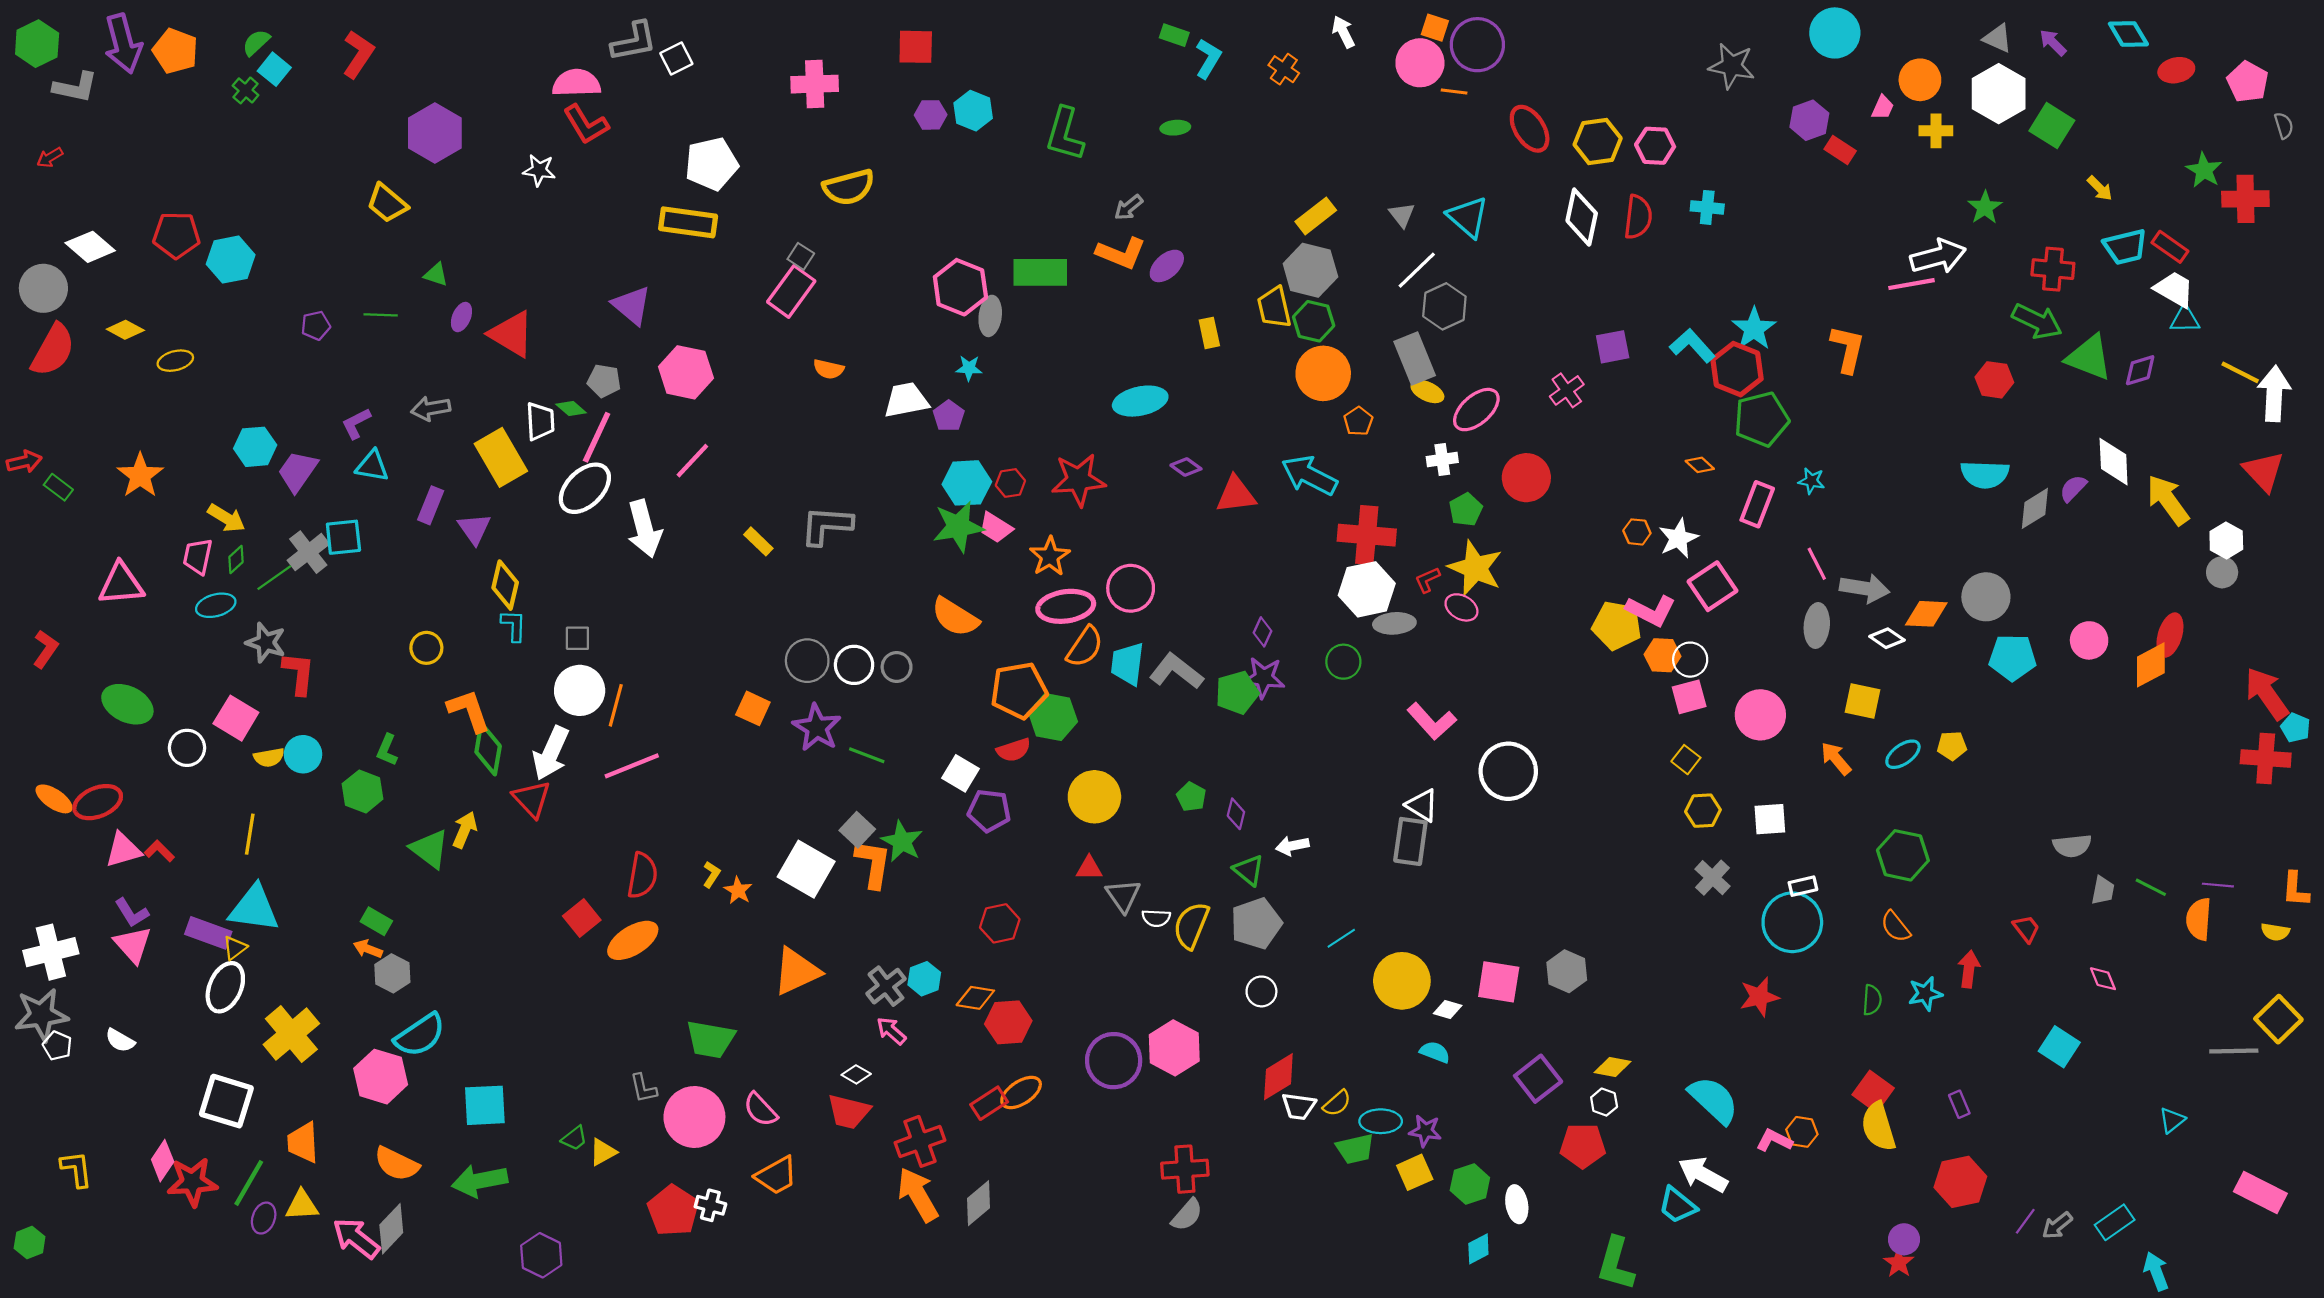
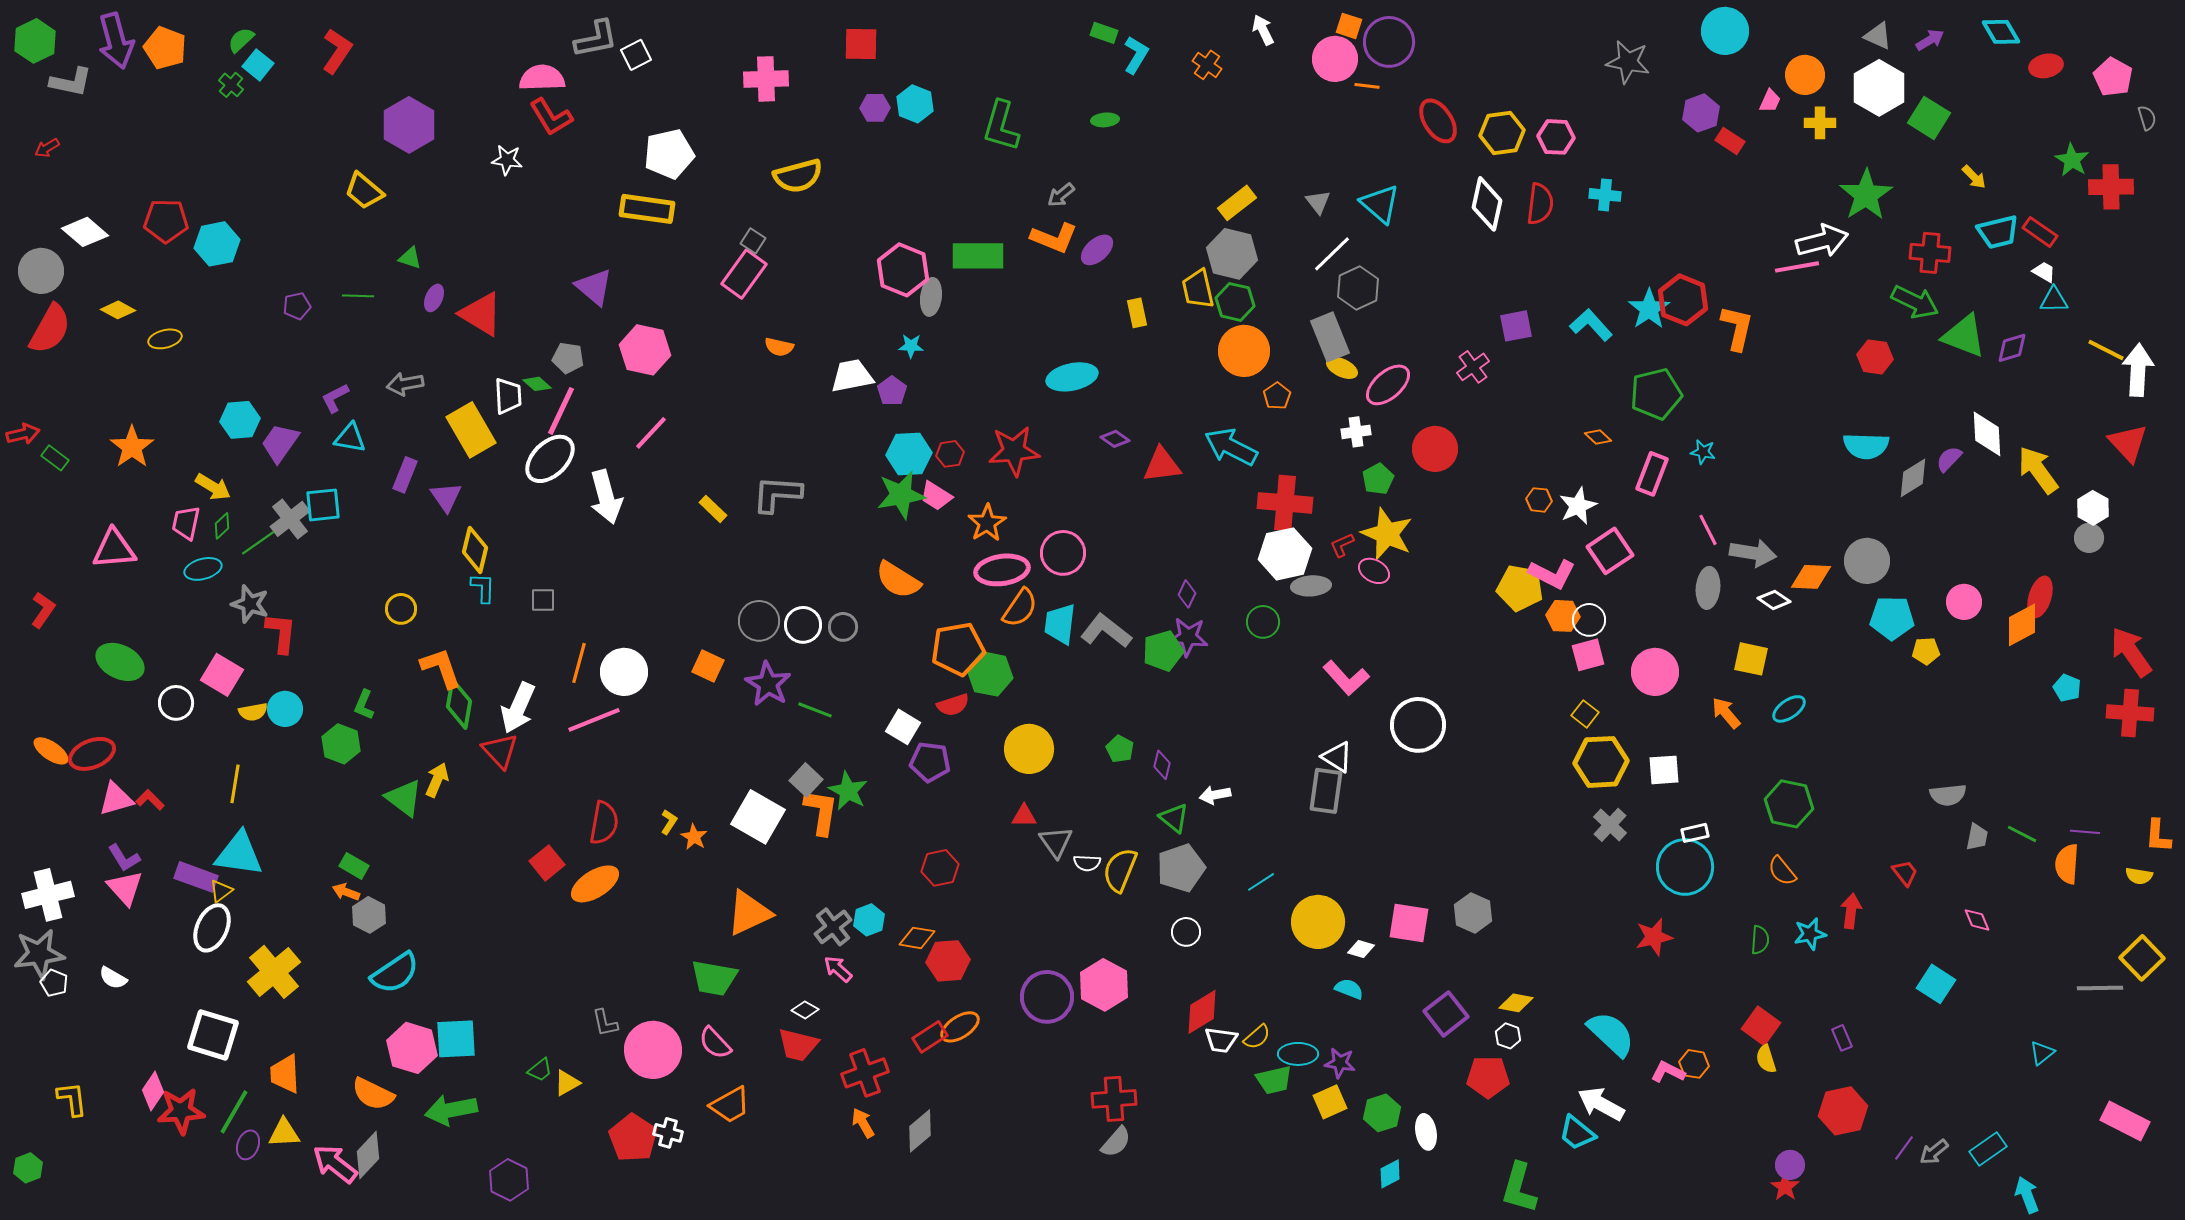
purple arrow: (2053, 43) -> (1930, 40), turned 104
green star: (1985, 207) -> (1866, 195), size x1.6
white trapezoid: (2174, 289) -> (2044, 272), size x0.6
red hexagon: (1737, 369) -> (1683, 300), moved
white circle: (580, 690) -> (624, 672), moved
cyan pentagon: (2295, 728) -> (2067, 688), moved
yellow pentagon: (1952, 746) -> (1926, 651), moved
yellow hexagon: (1703, 811) -> (1601, 762), size x1.6
green trapezoid: (710, 1039) -> (714, 978), moved
pink hexagon: (381, 1077) -> (412, 1048), moved
yellow semicircle: (1878, 1127) -> (1766, 1059), size x0.6
orange arrow: (918, 1195) -> (863, 1123), size x0.6

